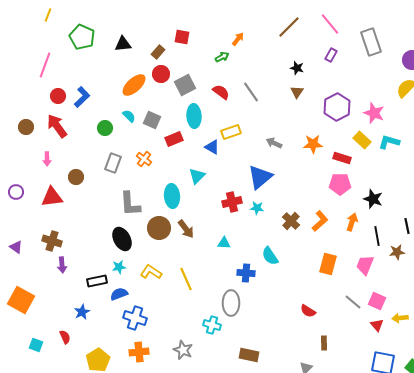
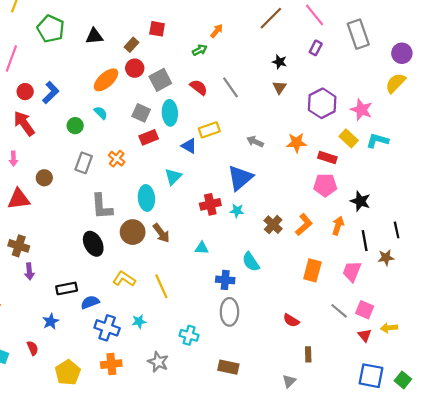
gray square: (152, 120) -> (141, 113), moved
cyan star: (119, 267) -> (139, 321), moved
gray ellipse: (231, 303) -> (229, 312), moved

